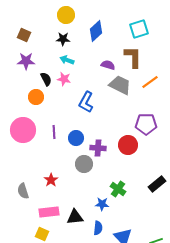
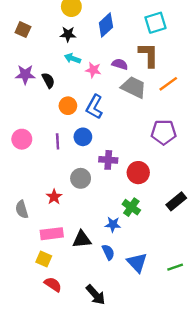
purple star: (26, 61) -> (25, 75), moved
pink star: (64, 79) -> (93, 70), moved
orange circle: (36, 97) -> (68, 106), moved
pink circle: (23, 130) -> (22, 139), size x0.7
blue circle: (76, 138) -> (83, 137), moved
red circle: (128, 145) -> (138, 173), moved
gray circle: (84, 164) -> (81, 178), moved
blue semicircle: (98, 228) -> (108, 252), turned -32

